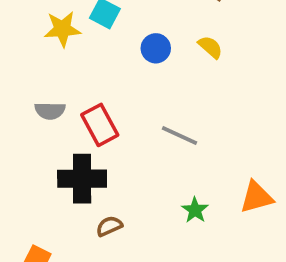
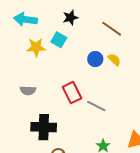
blue circle: (156, 48) -> (95, 59), moved
red rectangle: (100, 125) -> (72, 93), moved

